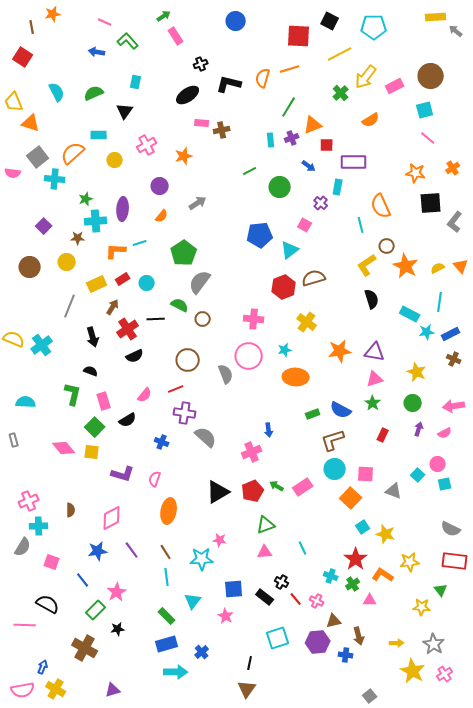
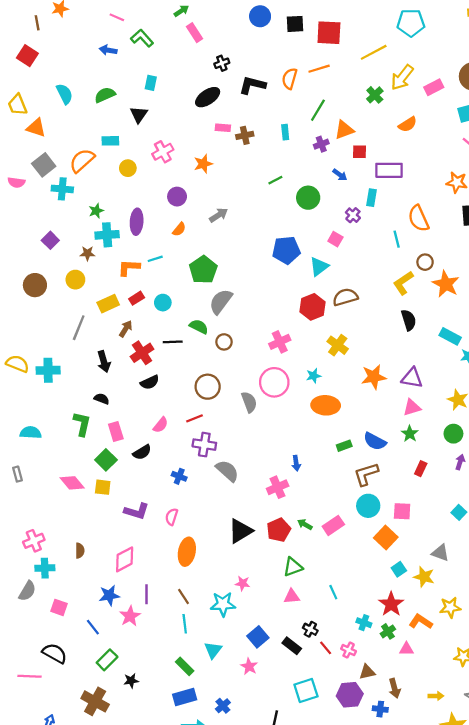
black square: (330, 21) -> (295, 24), moved, turned -30
cyan rectangle: (271, 140) -> (285, 132), moved
pink cross: (254, 319) -> (280, 342), turned -30
cyan cross: (42, 345) -> (48, 370), turned 35
gray triangle: (394, 491) -> (440, 553), moved
purple line: (132, 550) -> (146, 594), turned 36
blue square: (234, 589) -> (258, 637), turned -36
pink star: (117, 592) -> (130, 616), moved

